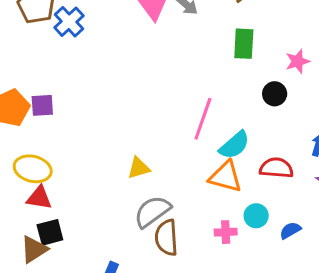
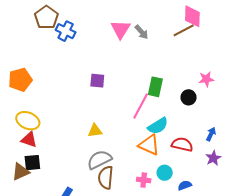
blue cross: (69, 22) -> (66, 31), turned -30
green rectangle: (244, 44) -> (155, 87), moved
purple square: (42, 105) -> (97, 81), moved

